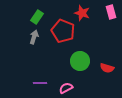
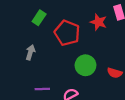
red star: (82, 13) -> (98, 22), moved
gray arrow: (34, 37) -> (30, 52), moved

